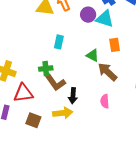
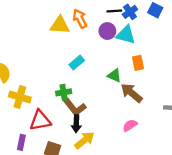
cyan rectangle: (59, 42) -> (77, 63), turned 40
black arrow: (73, 96) -> (76, 124), moved
pink semicircle: (105, 101) -> (130, 125), turned 64
yellow arrow: (63, 113) -> (84, 140), turned -30

